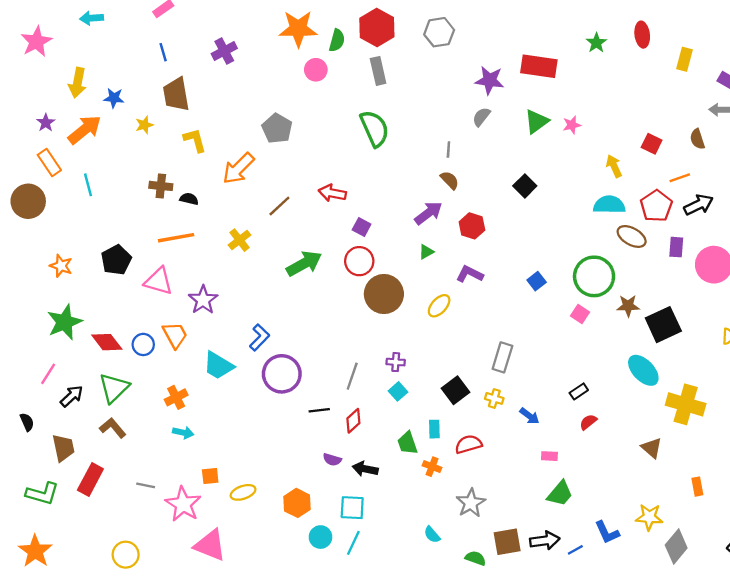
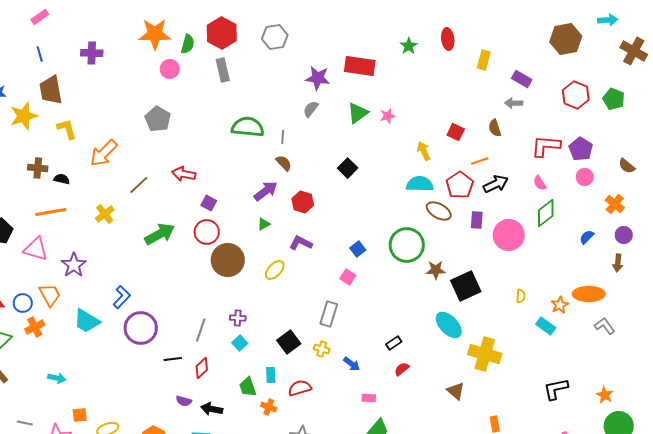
purple cross: (224, 51) -> (92, 53), turned 30
yellow star: (144, 125) -> (24, 116), size x1.8
gray pentagon: (277, 128) -> (158, 119), moved
green semicircle: (375, 128) -> (248, 127), moved, turned -60
pink square: (580, 314) -> (348, 277), moved
orange cross: (176, 397) -> (35, 327), moved

